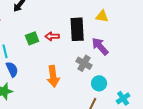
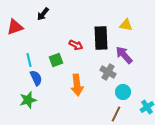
red arrow: (52, 36) -> (76, 45), turned -152
green square: (32, 38) -> (56, 60), moved

